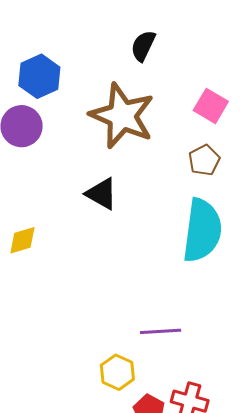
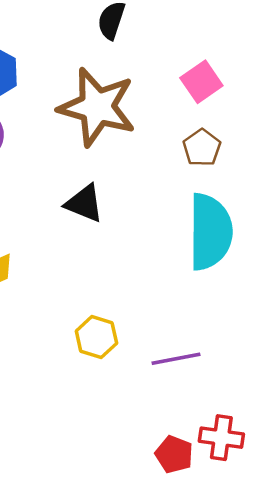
pink square: (211, 106) -> (201, 82), turned 32
yellow hexagon: (117, 372) -> (96, 337), moved

